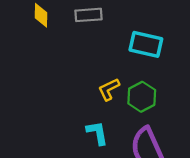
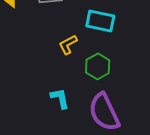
yellow L-shape: (109, 89) -> (68, 45), moved

